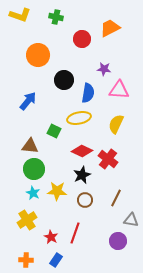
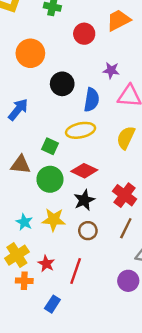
red cross: (108, 159) -> (125, 195), moved
green circle: (34, 169) -> (50, 179), moved
red star: (51, 237) -> (46, 264), moved
orange cross: (26, 260) -> (24, 281), moved

